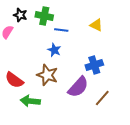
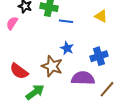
blue star: (54, 50) -> (67, 48), moved
purple semicircle: (78, 87) -> (83, 78), turned -130
green arrow: (30, 101) -> (35, 92), turned 138

